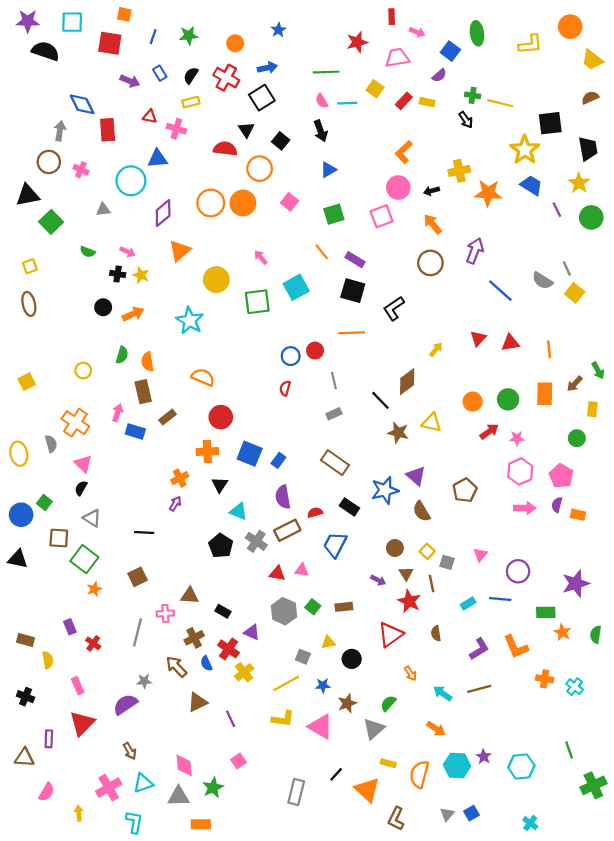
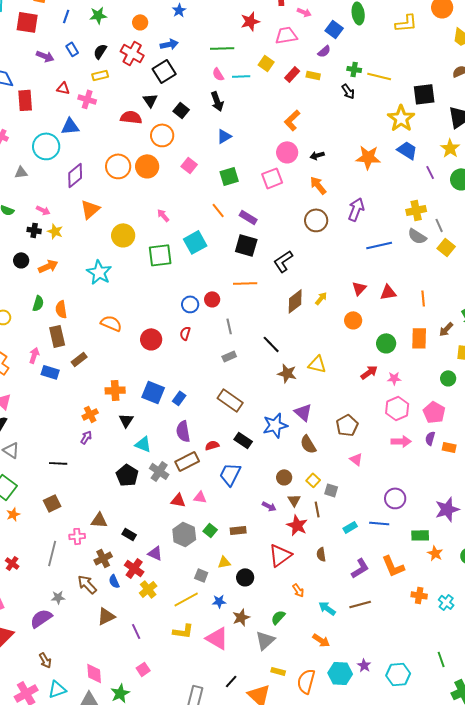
yellow cross: (459, 171) -> (416, 210), moved
blue line: (500, 291) -> (379, 245), turned -55
brown diamond: (407, 382) -> (295, 301), moved
orange circle: (473, 402) -> (353, 320), moved
red circle: (221, 417) -> (151, 339), moved
pink triangle: (480, 555) -> (356, 459), moved, turned -32

